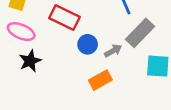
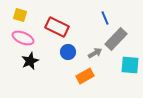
blue circle: (88, 44) -> (68, 52), moved

